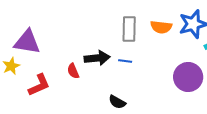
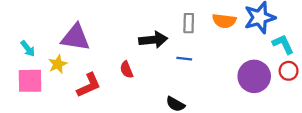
gray rectangle: (129, 29) -> (189, 23), size x0.7
black arrow: (97, 58) -> (153, 40), moved

